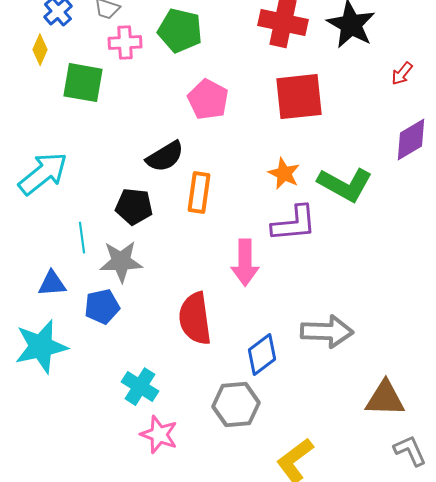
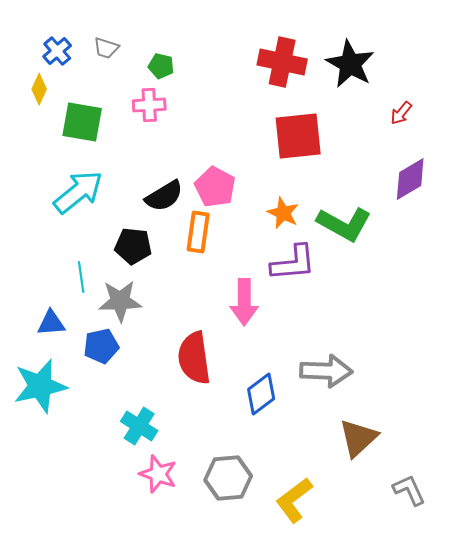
green pentagon: (180, 31) -> (161, 66), moved, size x0.6
pink cross: (125, 43) -> (149, 105), moved
pink pentagon: (208, 100) -> (215, 187), moved
cyan arrow: (43, 174) -> (78, 192), moved
brown triangle: (385, 399) -> (358, 438), moved, turned -45
gray hexagon: (236, 405) -> (228, 478), moved

